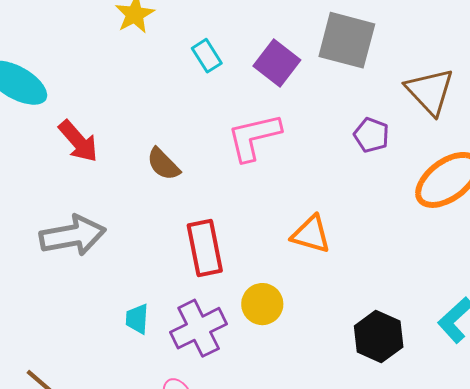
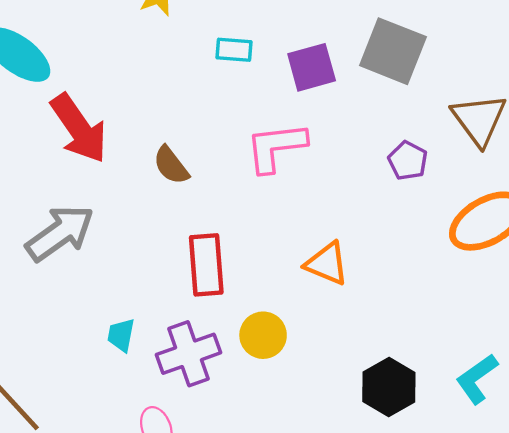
cyan rectangle: (207, 56) -> (234, 50), turned -60
purple square: (277, 63) -> (312, 67), turned 30
red arrow: (78, 141) -> (79, 128), size x1.4
gray arrow: (73, 235) -> (60, 233), turned -32

